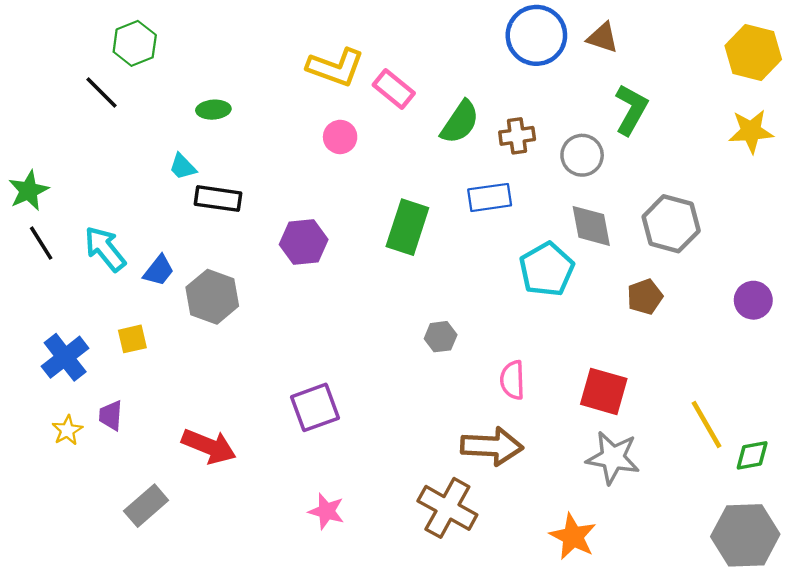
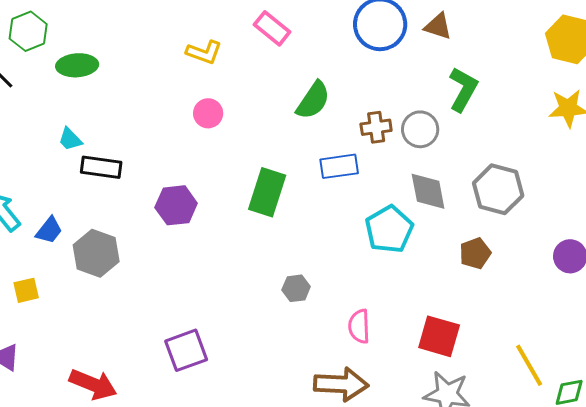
yellow L-shape: (336, 67) -> (204, 52), size x0.7
pink rectangle: (394, 89) -> (272, 28), moved
green ellipse: (213, 110) -> (77, 65), moved, size x1.4
brown cross: (517, 136) -> (376, 127), moved

